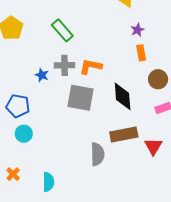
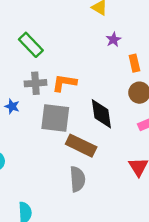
orange rectangle: (141, 53) -> (134, 63), moved
blue star: (42, 75) -> (12, 106), moved
brown rectangle: (124, 134) -> (81, 146), moved, turned 40

